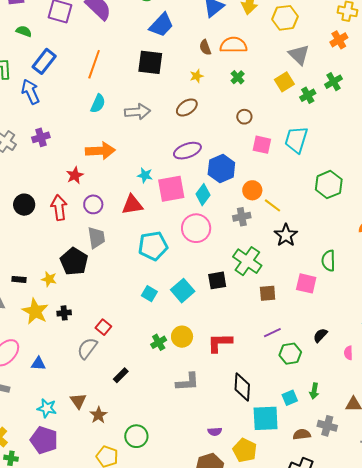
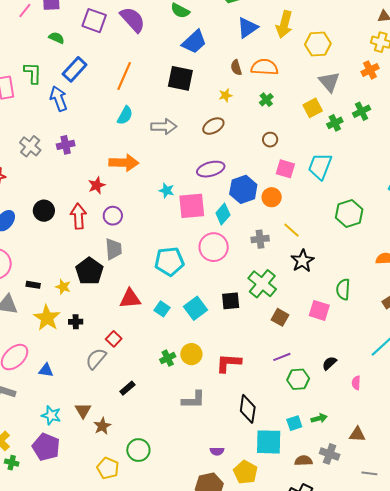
orange circle: (252, 190) -> (272, 197), moved
red triangle: (132, 205) -> (130, 299), moved
brown square: (268, 293) -> (280, 317), turned 30
green arrow: (314, 391) -> (319, 418), turned -119

